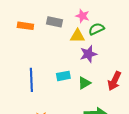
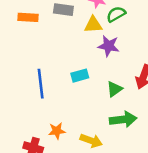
purple star: (88, 54) -> (109, 46), turned 30
green triangle: (84, 83) -> (114, 89), moved

